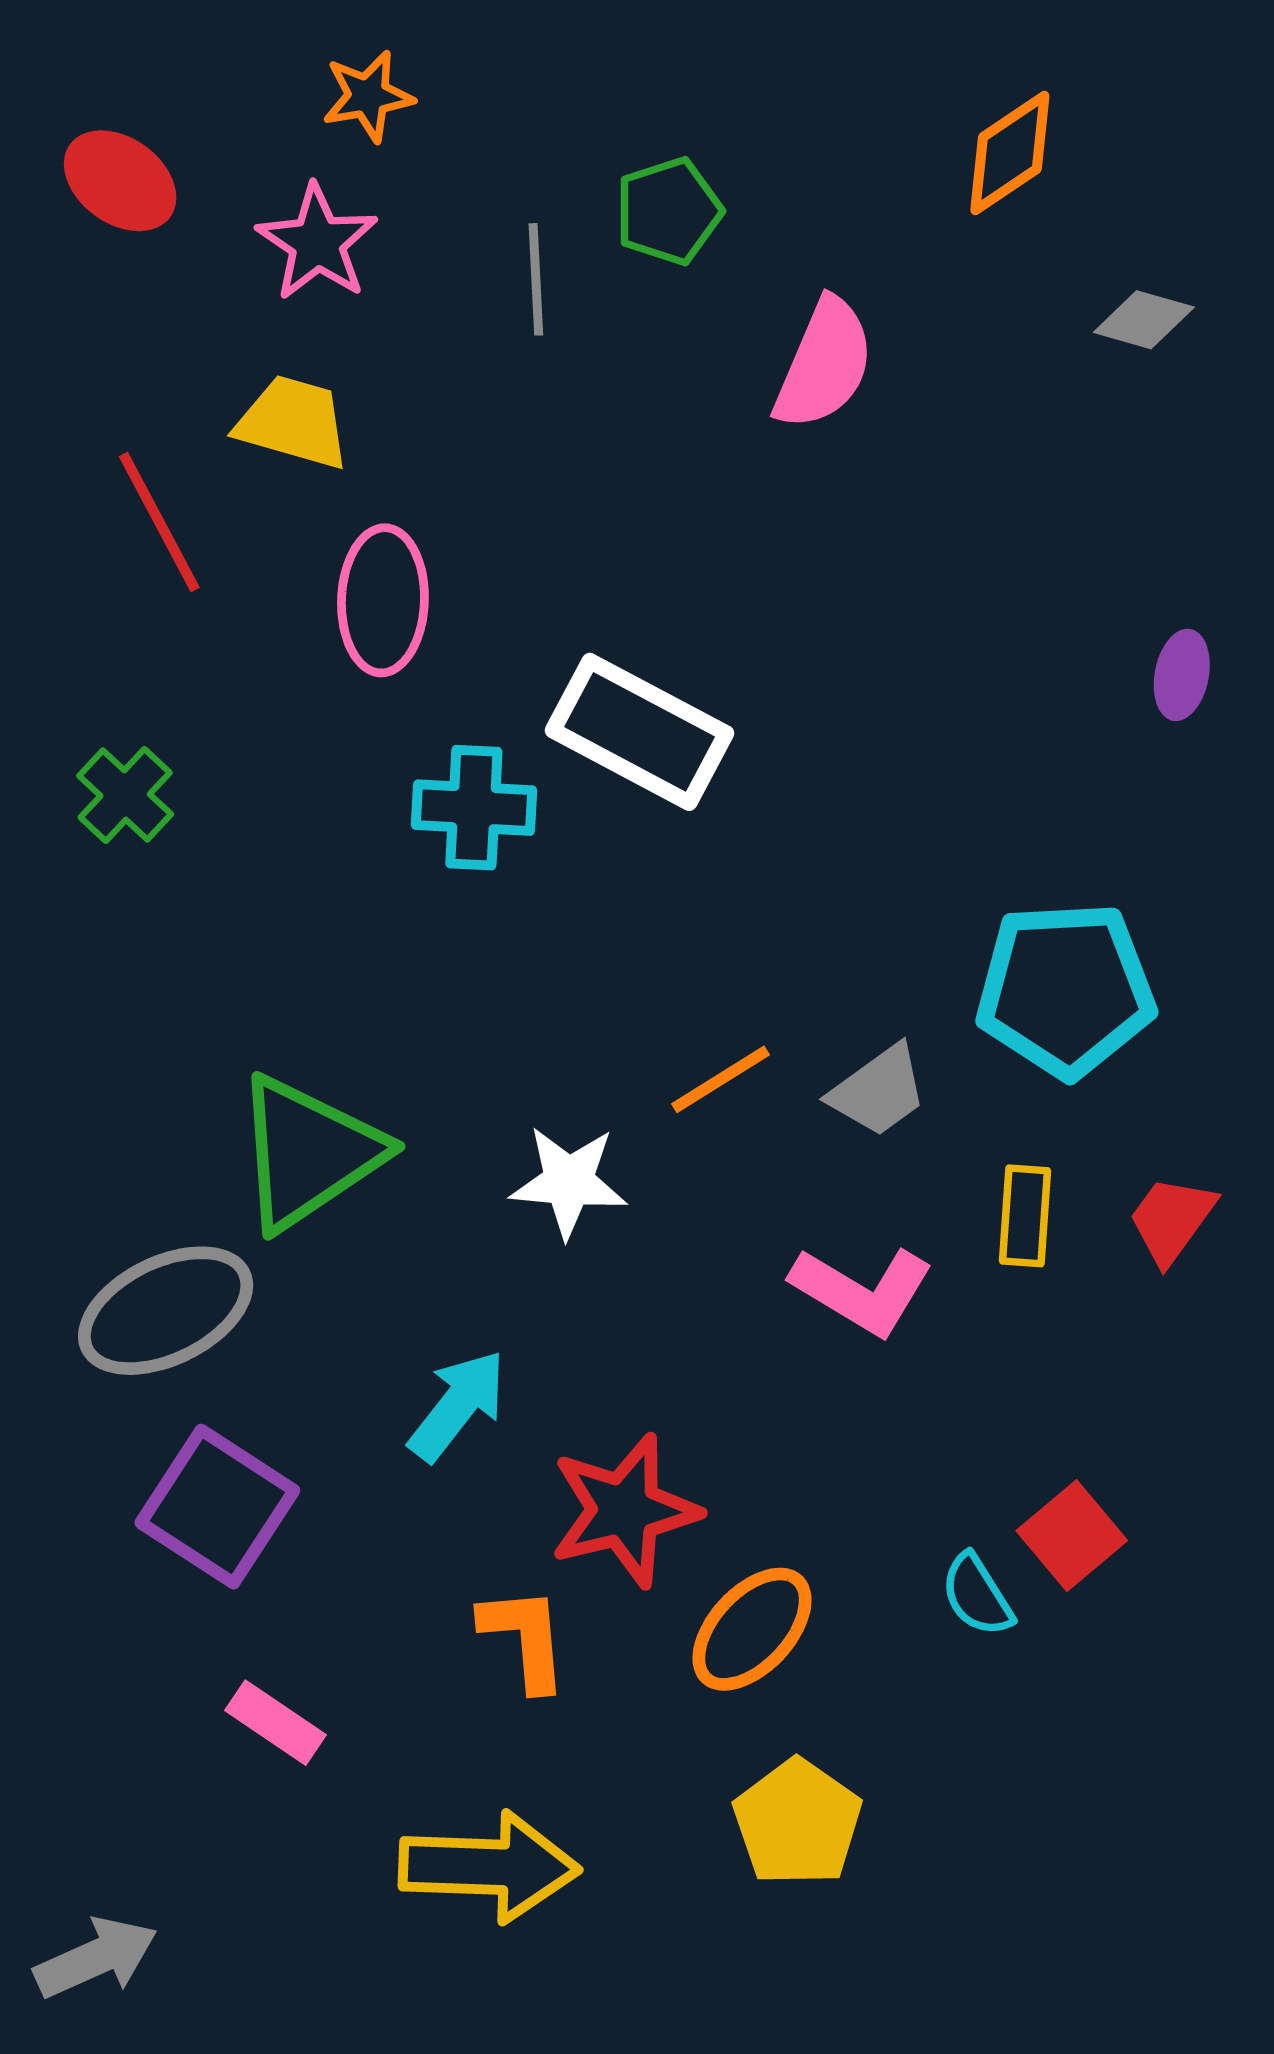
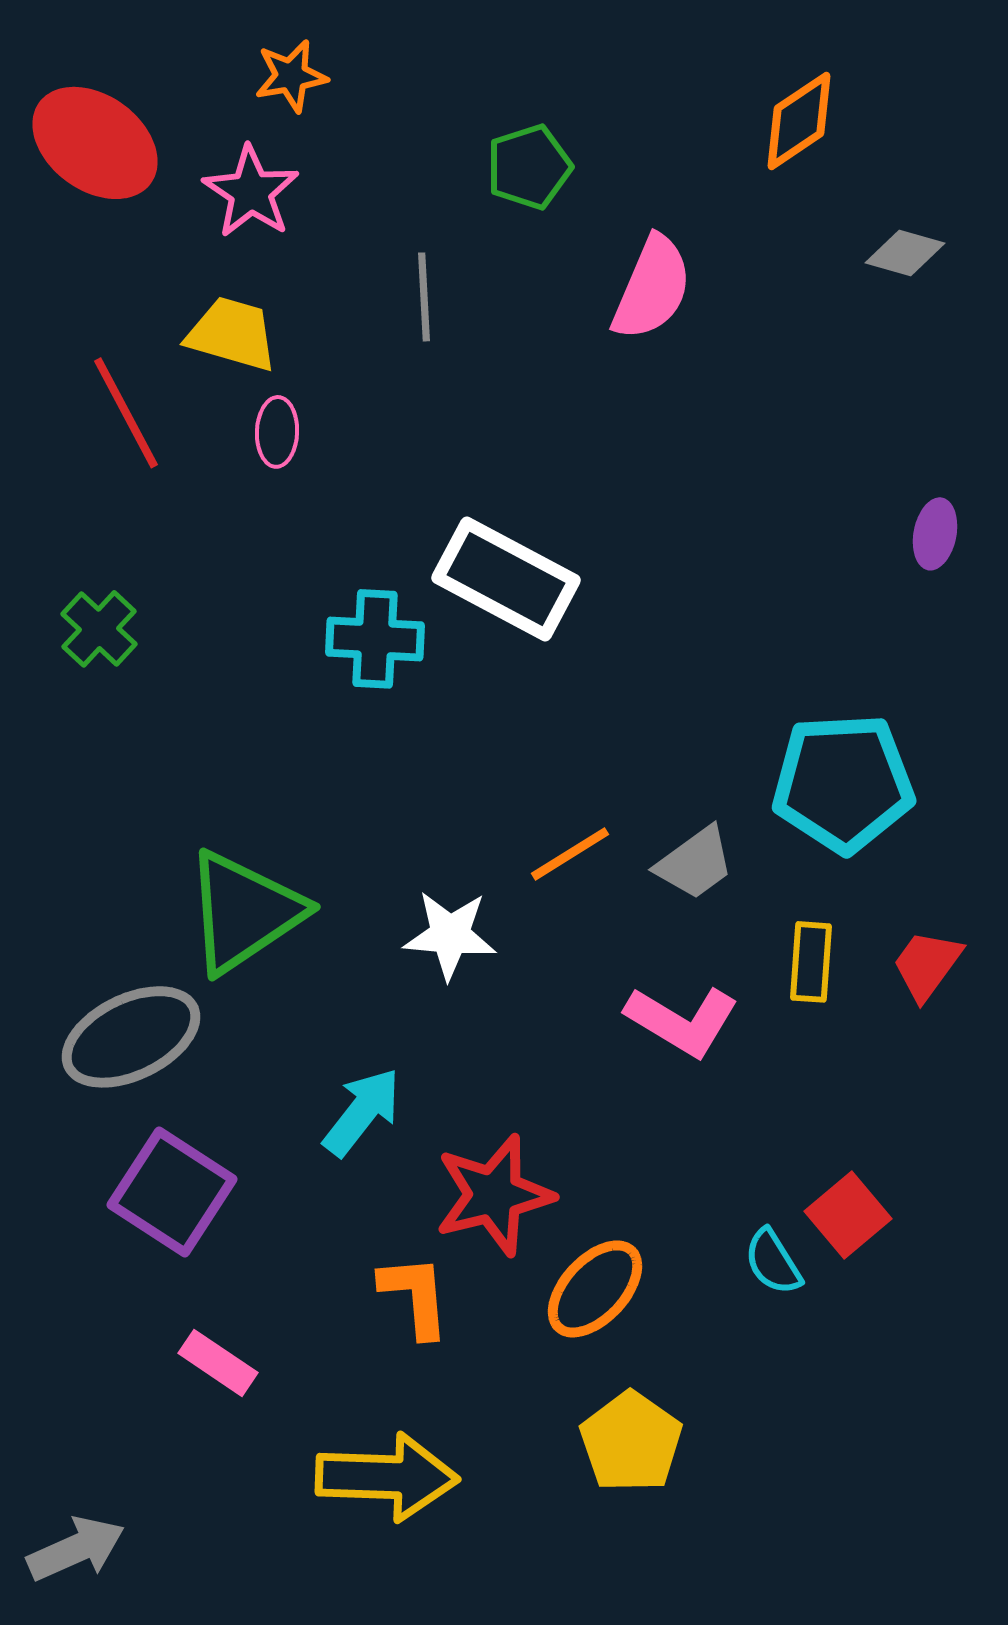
red ellipse: (120, 181) -> (95, 143), size x1.4
gray line: (536, 279) -> (424, 297), moved
pink ellipse: (383, 600) -> (277, 432), moved, size x0.6

